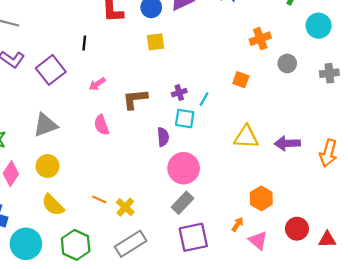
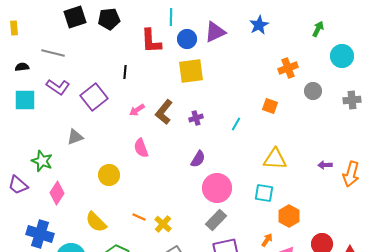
yellow square: (156, 42) -> (191, 71), size x1.5
purple cross: (179, 93) -> (196, 118), moved
brown L-shape: (135, 99) -> (164, 112), moved, turned -45
cyan square: (185, 119) -> (264, 193), moved
gray triangle: (45, 125) -> (75, 137), moved, size x0.7
purple semicircle: (163, 137) -> (198, 159), turned 36
purple arrow: (287, 143) -> (325, 165), moved, size x0.6
yellow circle: (48, 166) -> (109, 175), moved

